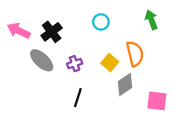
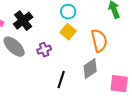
yellow square: (110, 63) -> (68, 32), moved
black line: (78, 98) -> (61, 80), moved

